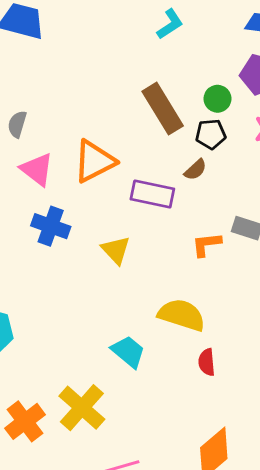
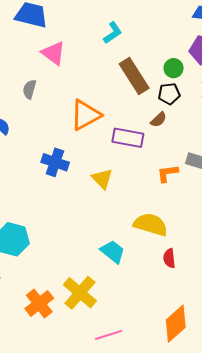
cyan L-shape: (170, 24) -> (113, 33), moved
pink triangle: (37, 169) -> (53, 53), moved

